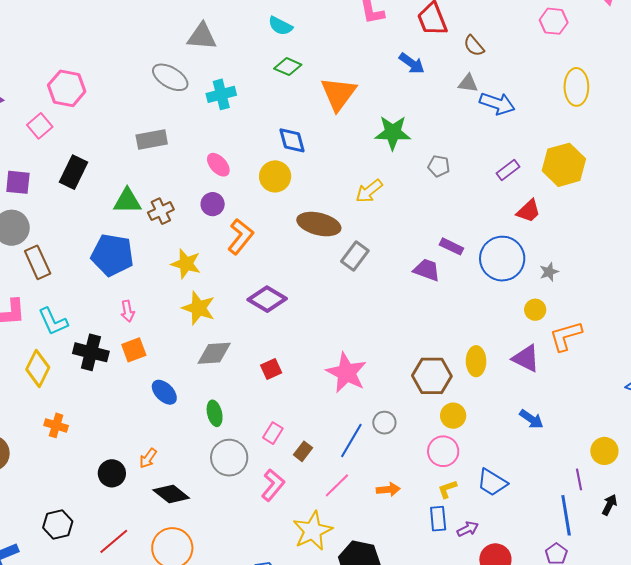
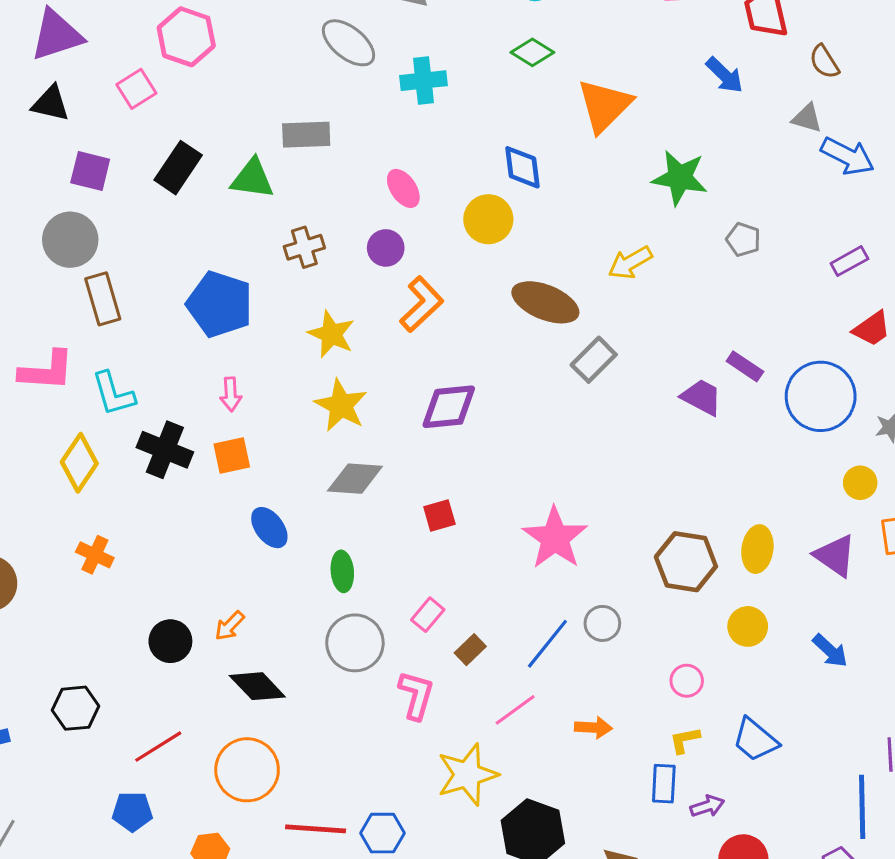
green triangle: (127, 201) -> (252, 179), moved
purple diamond: (267, 299) -> (449, 407), turned -45
yellow circle: (453, 416) -> (748, 626), moved
pink circle: (443, 451) -> (687, 681), size x0.7
pink L-shape: (273, 485) -> (416, 695), turned -32

